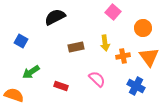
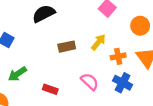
yellow arrow: (105, 43) -> (98, 42), turned -133
blue cross: (136, 86) -> (123, 83), moved

